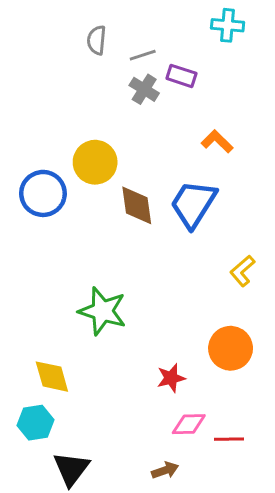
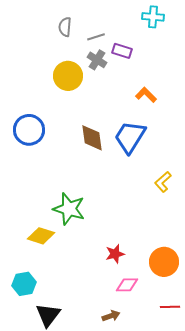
yellow circle: (95, 162) -> (68, 76), moved
orange circle: (231, 348) -> (164, 262), moved
yellow diamond: (52, 377) -> (41, 236), moved, turned -56
red line: (229, 439) -> (170, 307), moved

